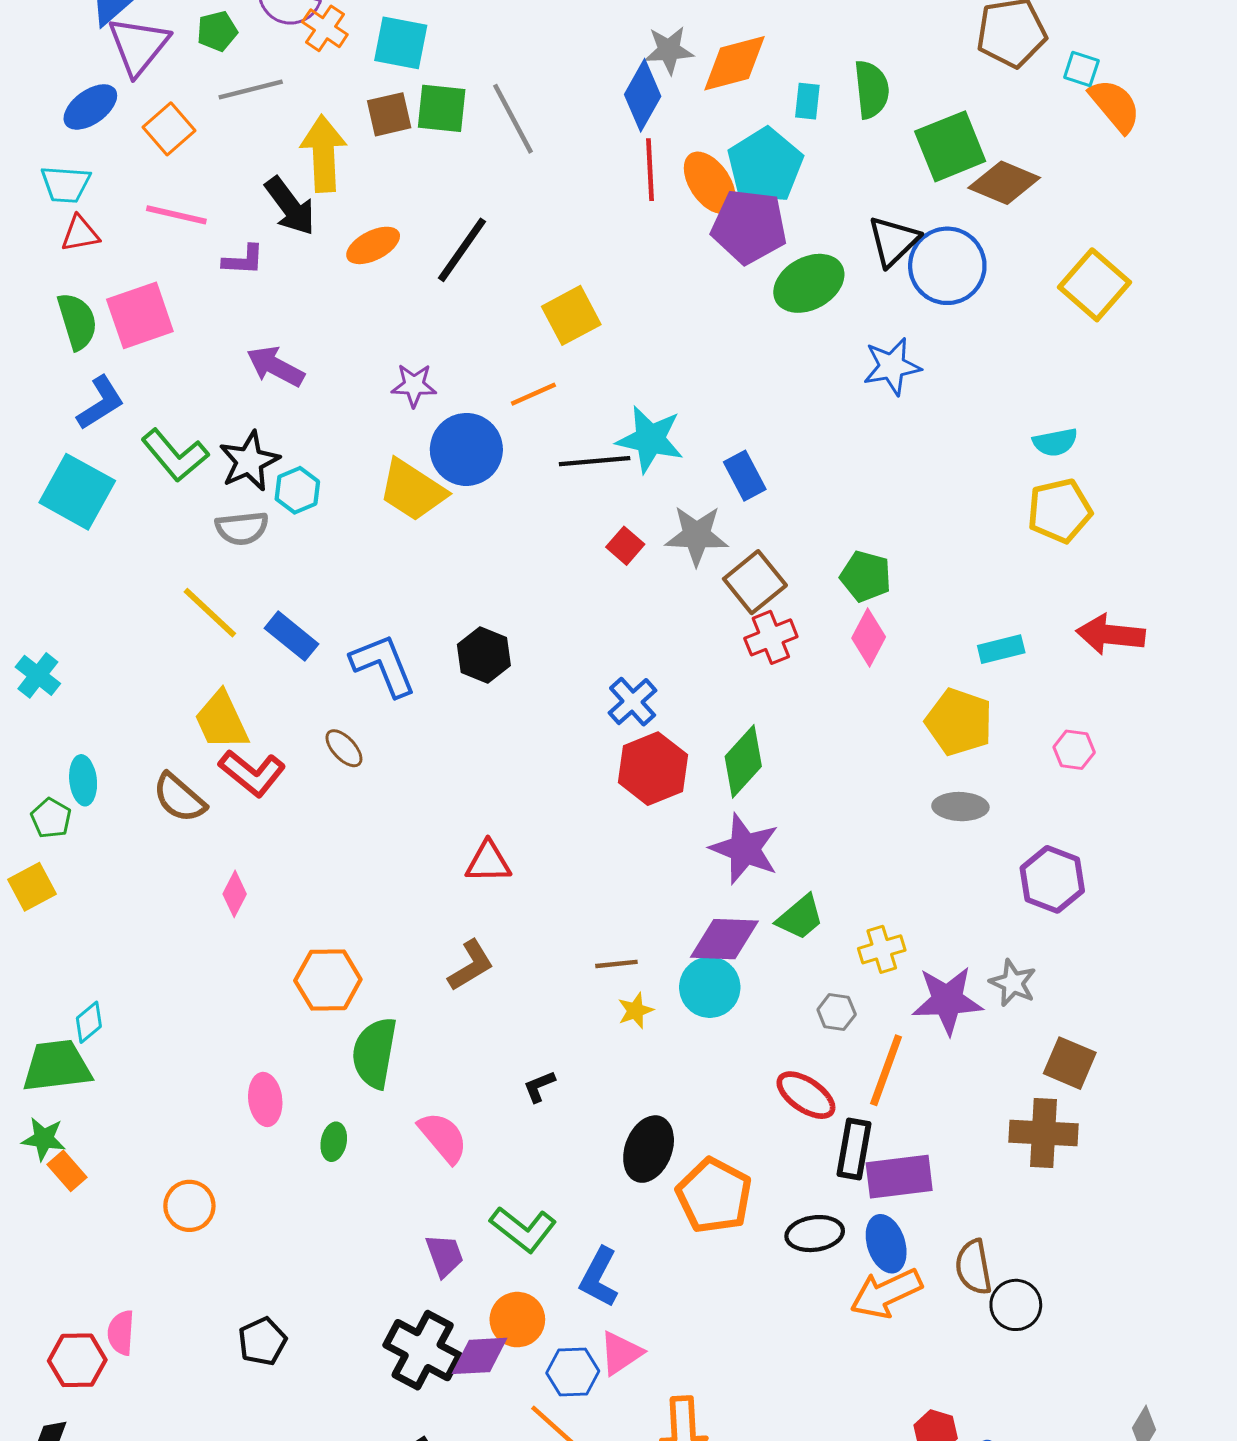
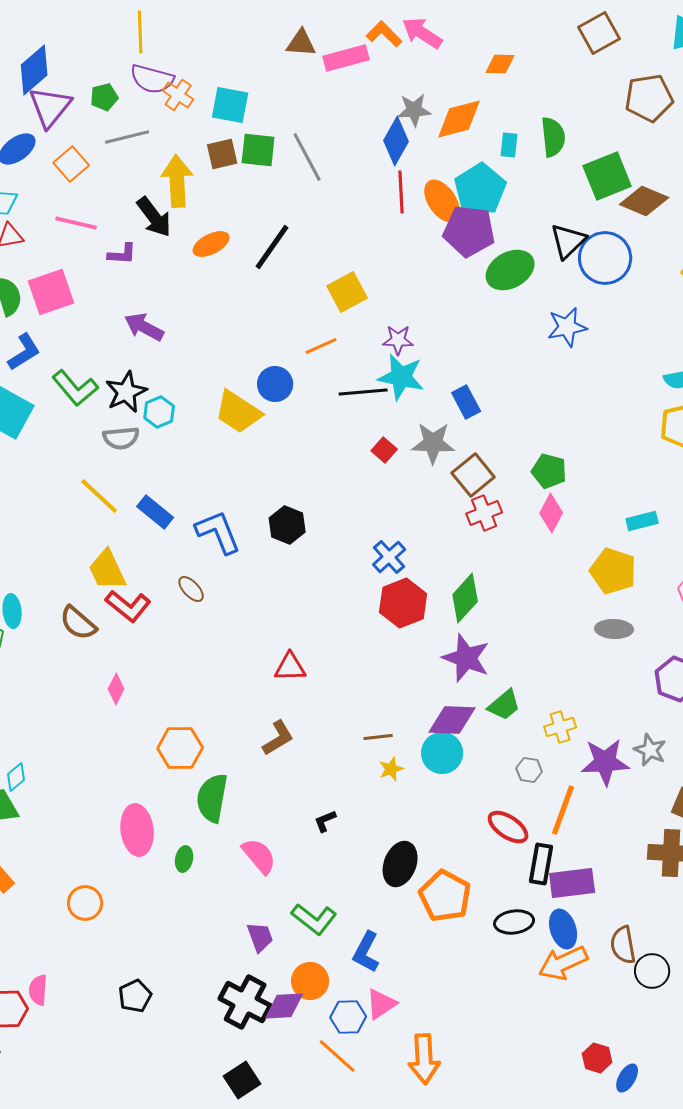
purple star: (414, 385) -> (398, 340), moved
blue circle: (466, 449) -> (275, 384), size x0.7
pink ellipse: (265, 1099) -> (137, 830), size x1.4

